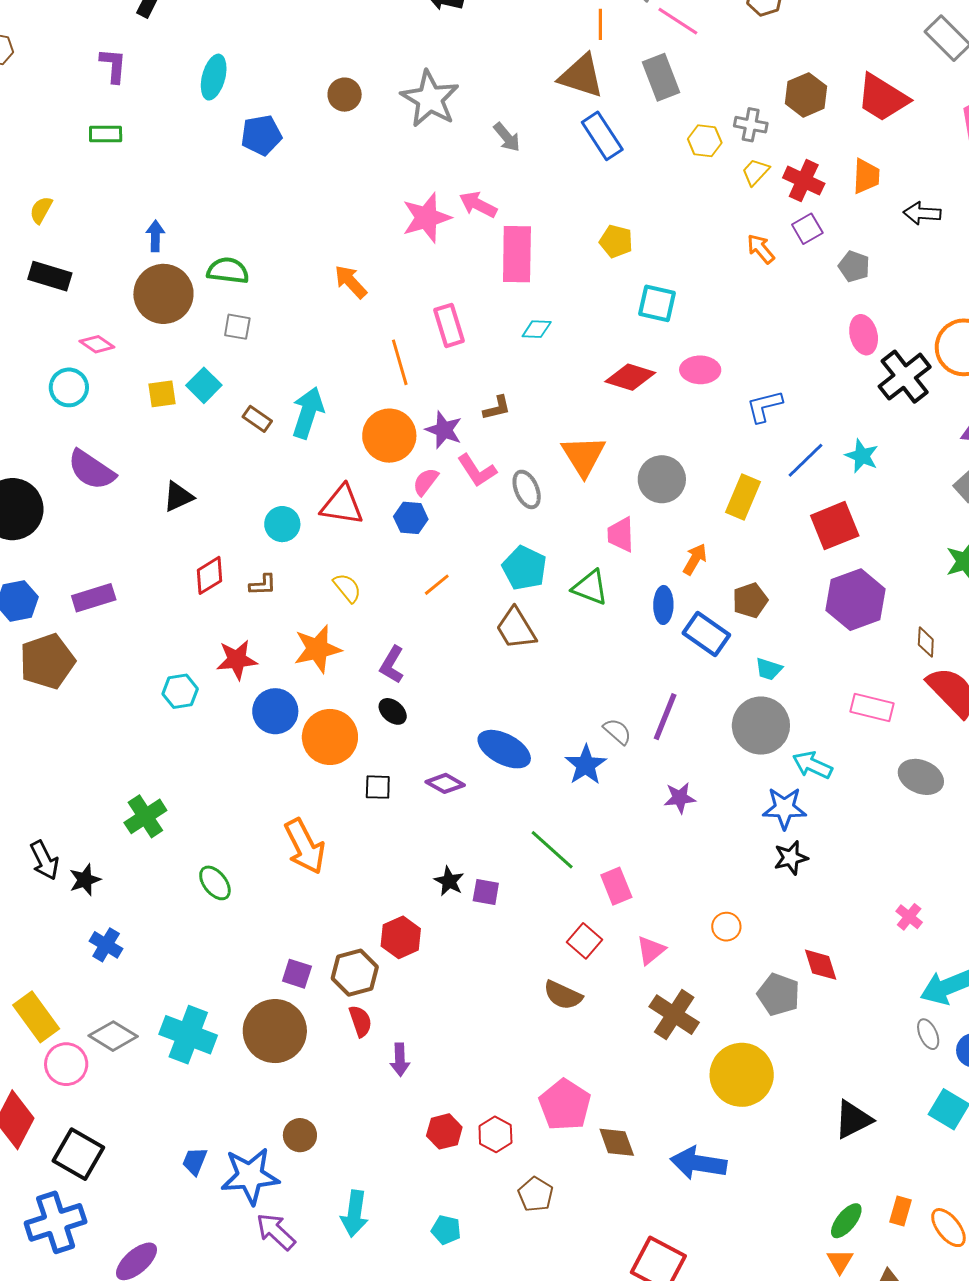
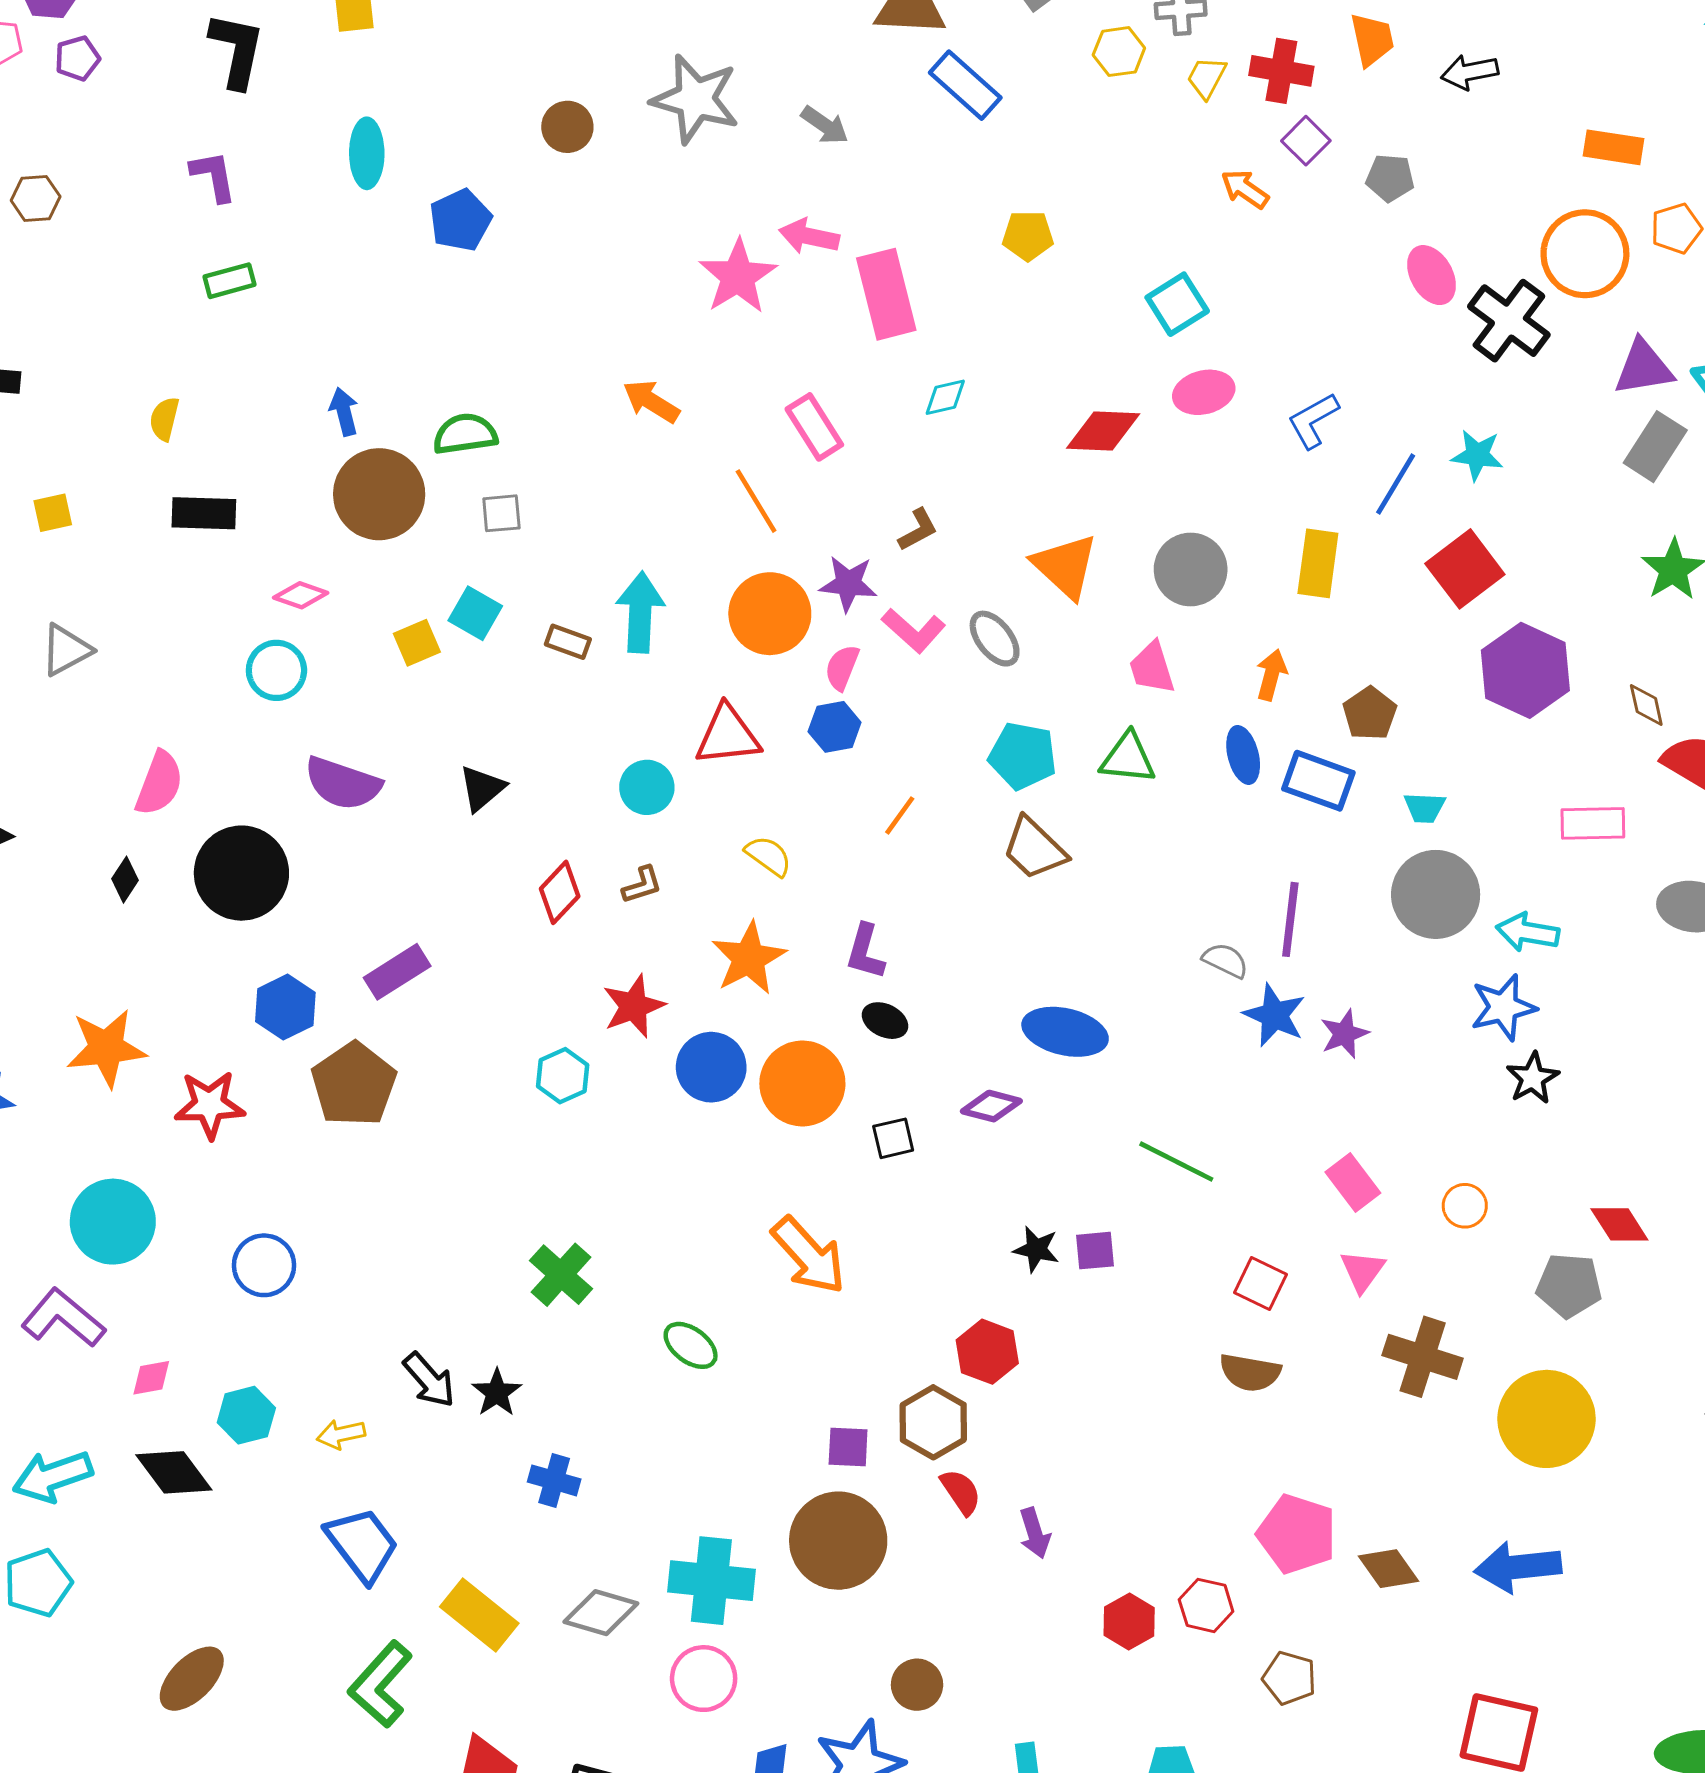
cyan square: (657, 303) -> (1177, 304), moved, turned -30
blue star: (586, 765) -> (1274, 1015), moved
pink rectangle: (616, 886) -> (1353, 1182), moved
pink circle: (66, 1064) -> (704, 1679), moved

